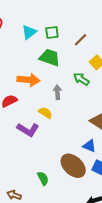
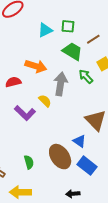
cyan triangle: (29, 32) -> (45, 30), moved
green trapezoid: (50, 58) -> (72, 51), moved
gray arrow: (57, 92) -> (61, 84), size x1.6

